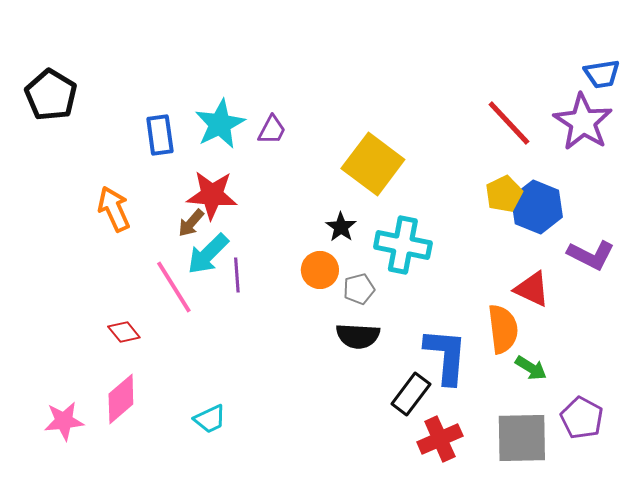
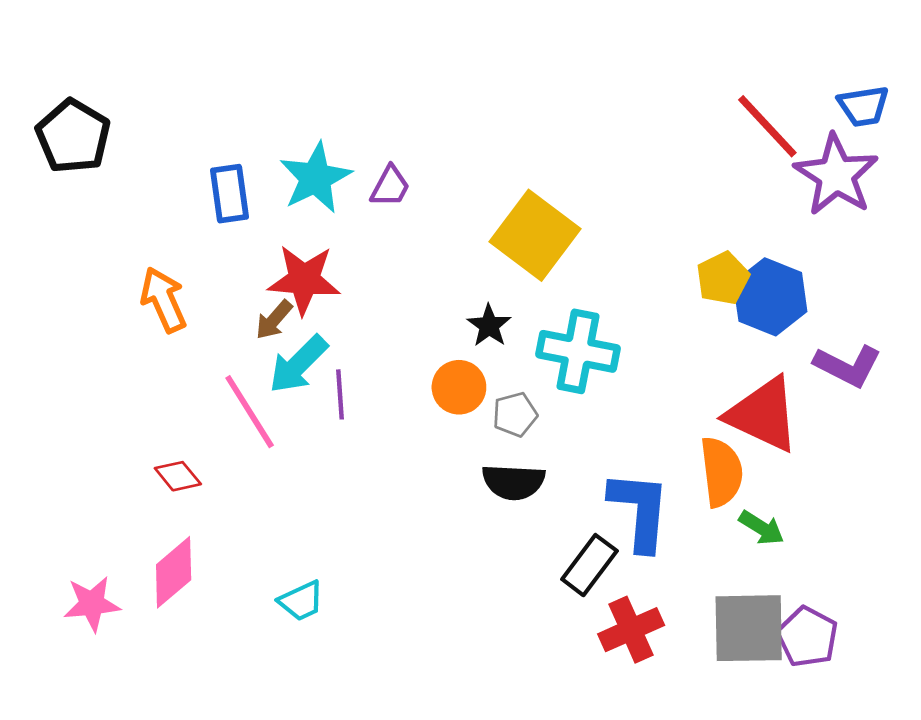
red line: (509, 123) -> (767, 126), moved
red triangle: (532, 289) -> (763, 414), size x1.5
purple pentagon: (582, 418) -> (807, 637), moved

